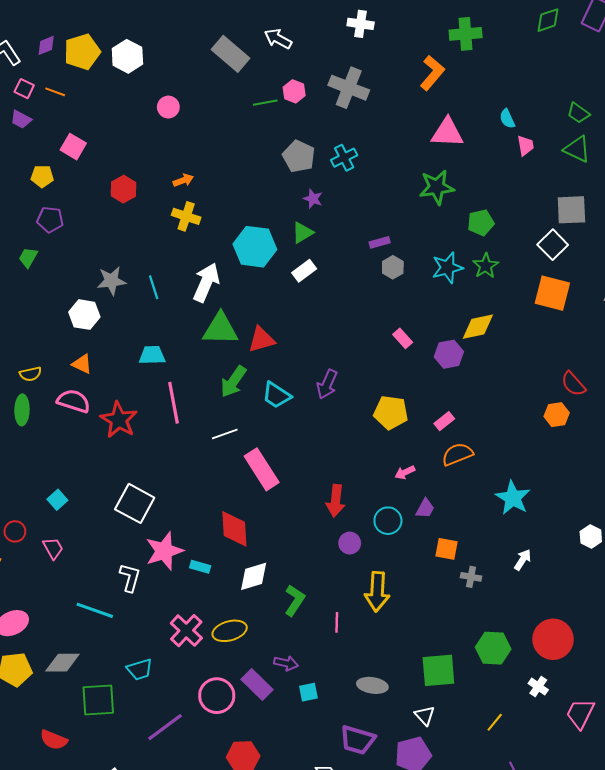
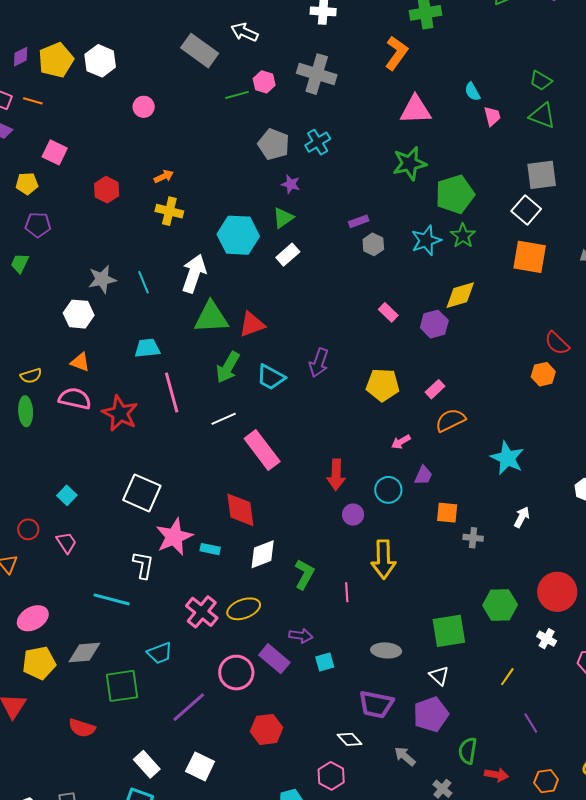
green pentagon: (481, 223) -> (455, 194), size x1.5

